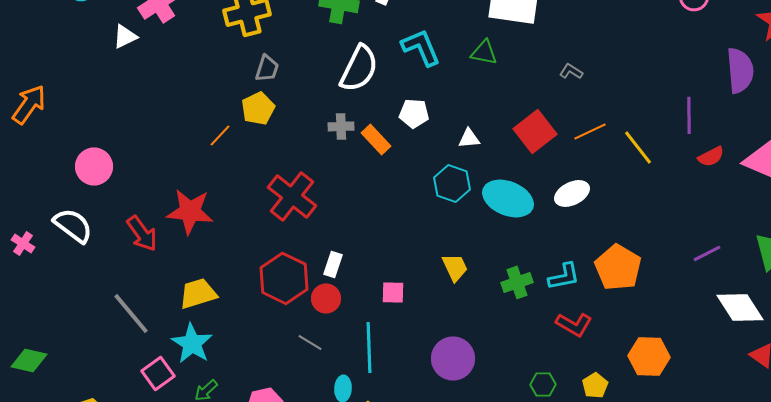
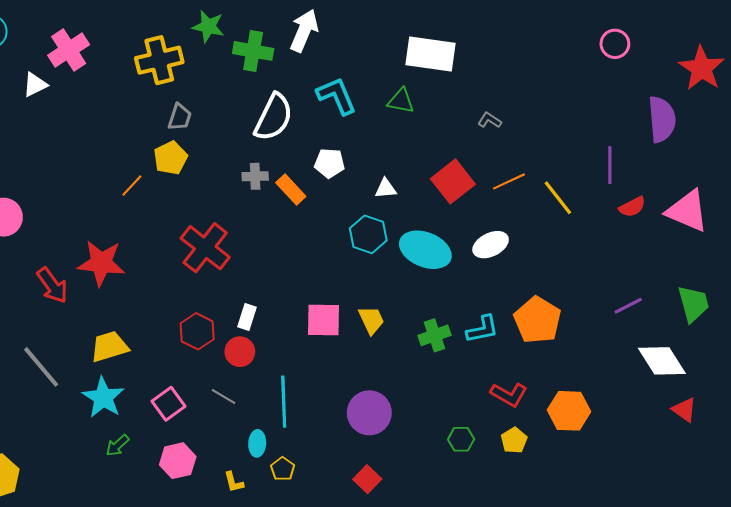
red hexagon: (284, 278) -> (197, 331), size x0.7
pink square: (393, 292) -> (323, 320), moved, size x1.5
red L-shape: (574, 324) -> (509, 394), moved
pink square: (158, 373) -> (168, 404), moved

